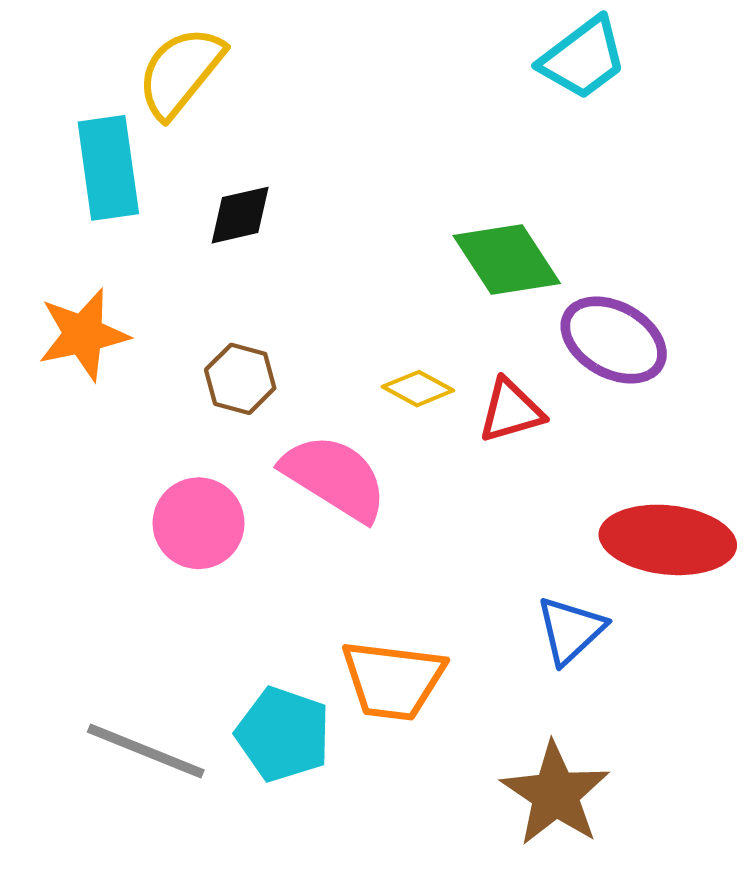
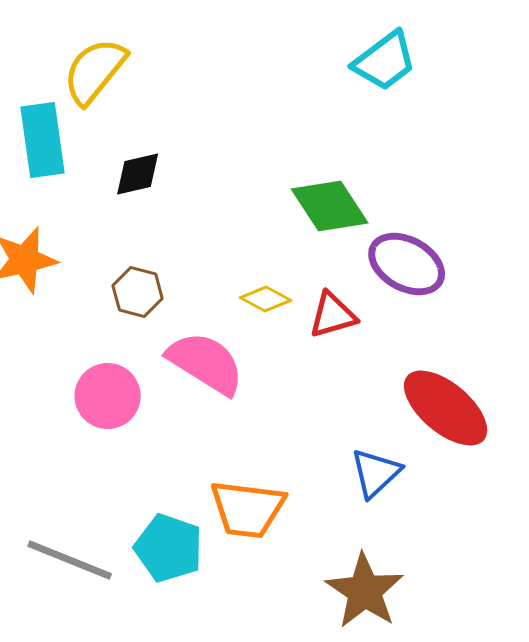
red ellipse: (668, 540) -> (446, 408), turned 34

